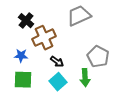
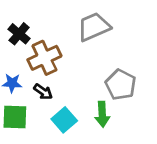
black arrow: (57, 62) -> (43, 92), moved

